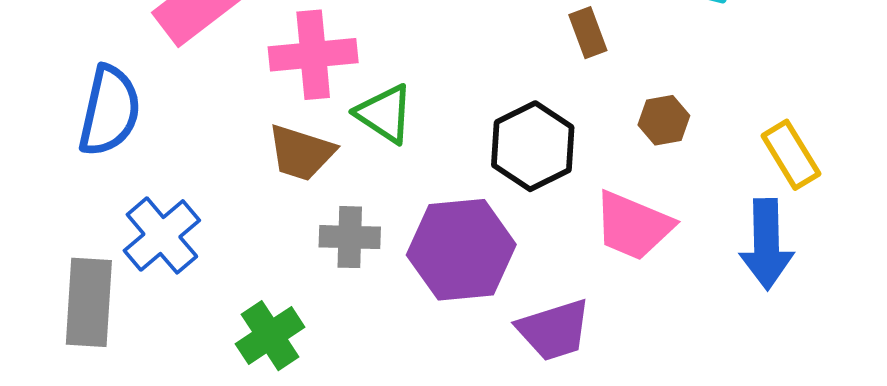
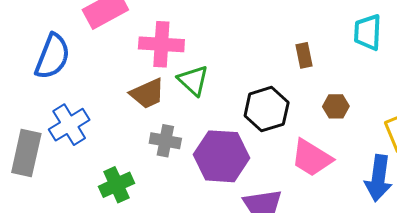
brown trapezoid: (301, 153) -> (147, 94), turned -51

